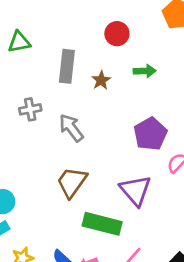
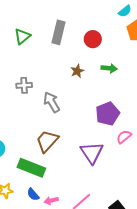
green triangle: (19, 42) -> (22, 36), turned -36
gray rectangle: (67, 66) -> (58, 32), moved
green rectangle: (102, 224) -> (31, 168), moved

